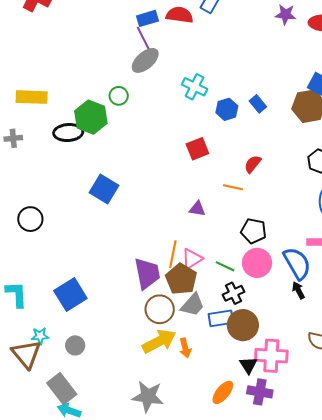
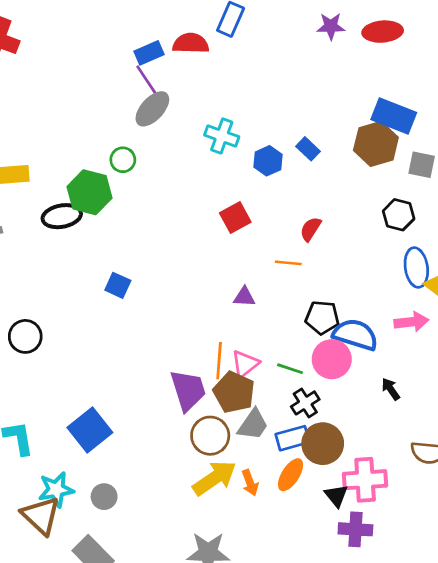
blue square: (104, 189) -> (118, 285), size x0.7
blue semicircle: (297, 263) -> (355, 335), moved, turned -36
cyan star: (40, 336) -> (56, 489), size x1.5
orange ellipse: (223, 392) -> (291, 475), moved

